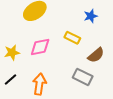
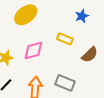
gray rectangle: (83, 77) -> (65, 83), moved

